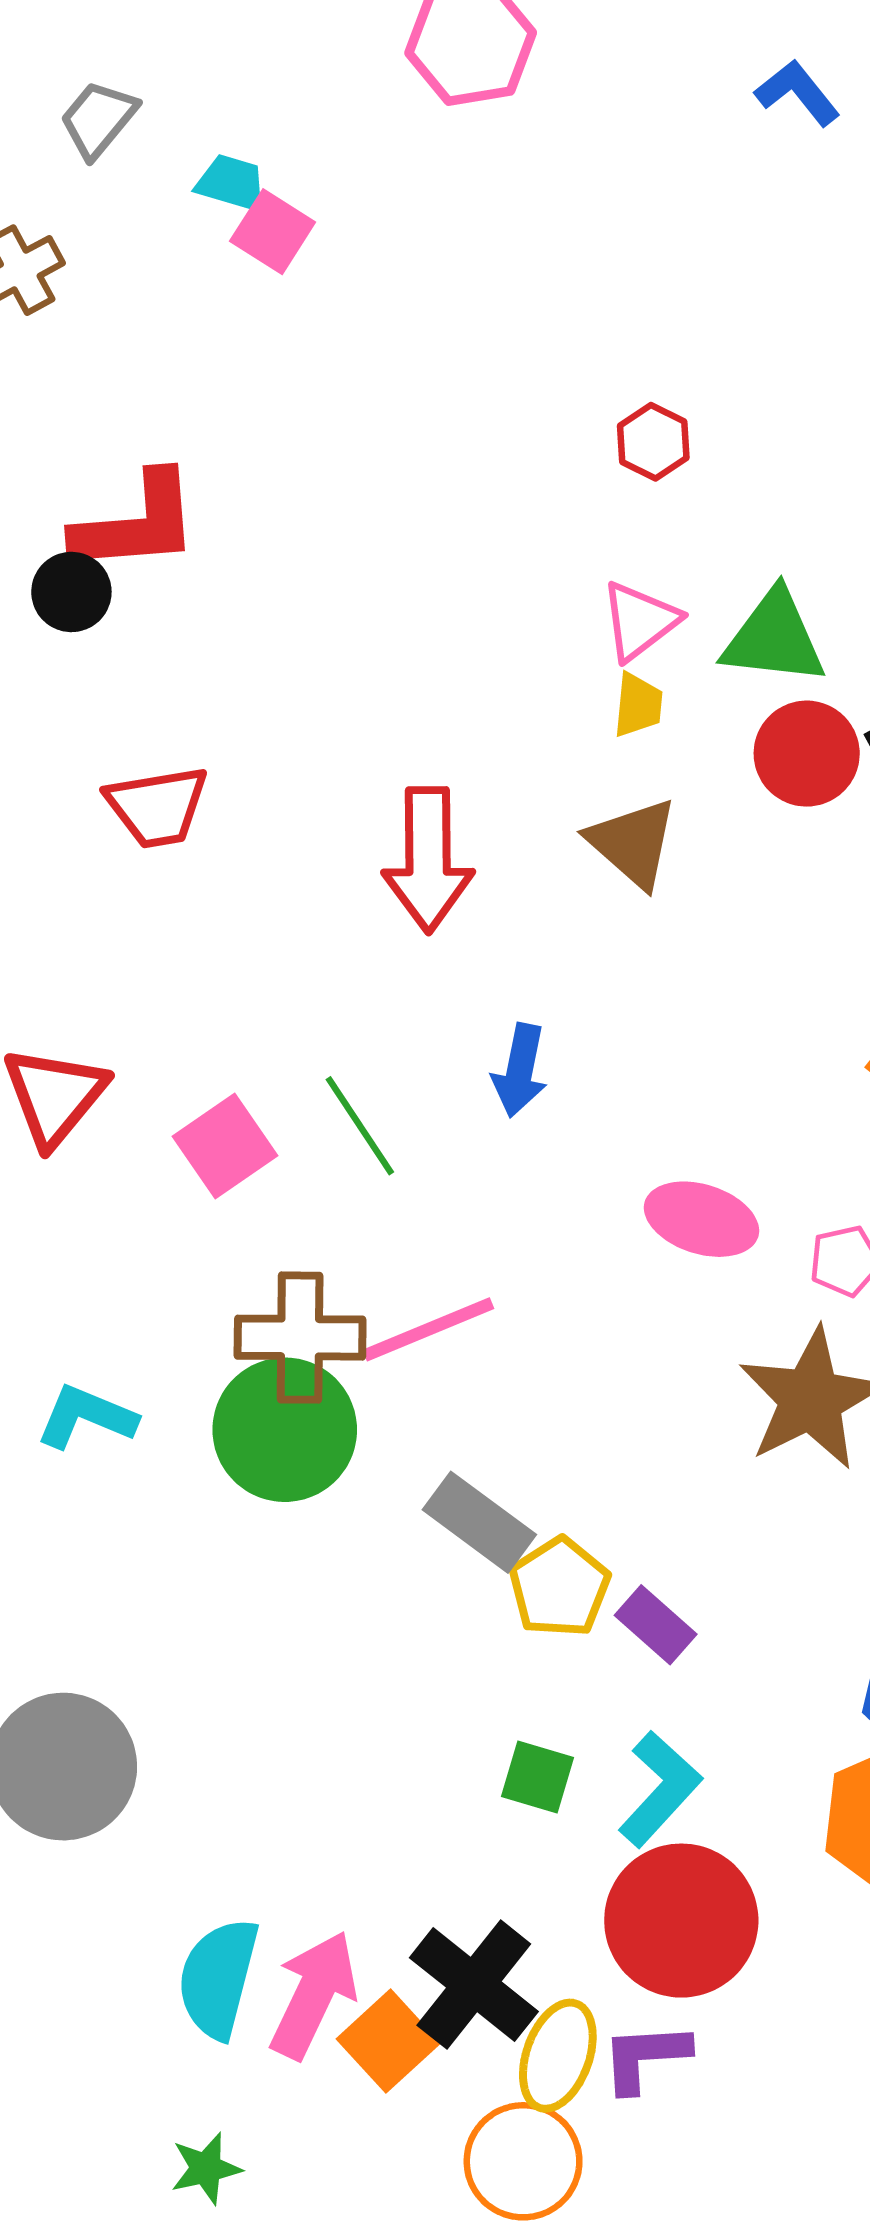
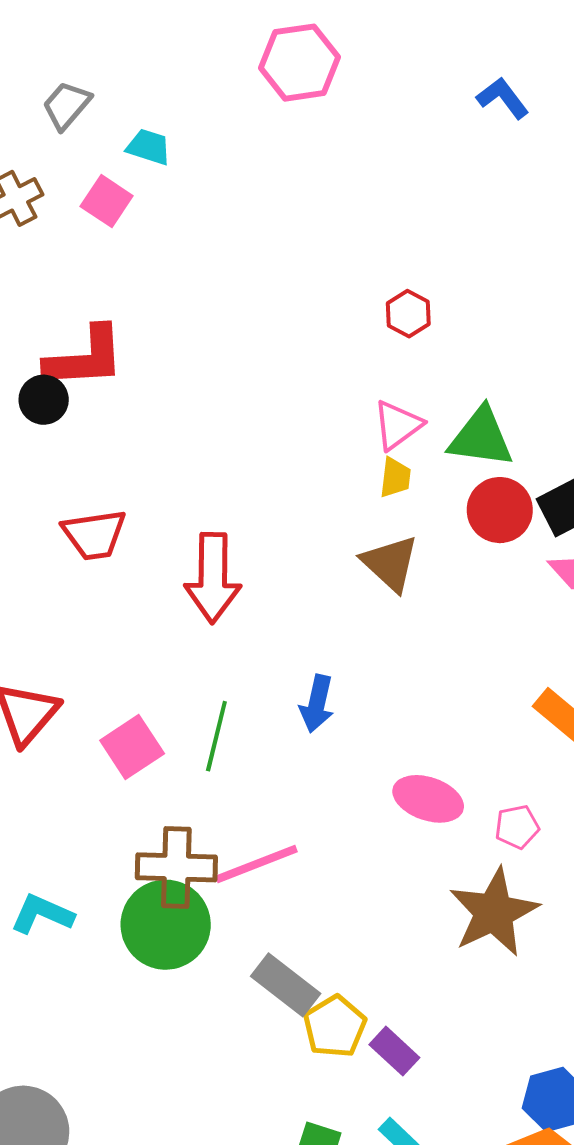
pink square: (273, 232) -> (107, 201), moved
red arrow: (428, 860) -> (213, 578), moved
green line: (360, 1126) -> (216, 736), turned 46

